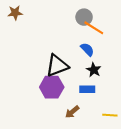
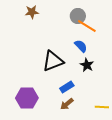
brown star: (15, 13) -> (32, 12), moved
purple hexagon: (52, 87) -> (27, 98), moved
blue rectangle: (87, 89) -> (67, 87), moved, turned -32

